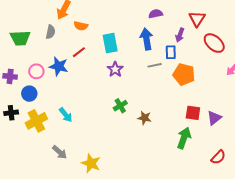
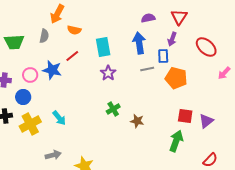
red triangle: (197, 19) -> (179, 17), moved
gray arrow: (60, 152) -> (53, 155), turned -56

